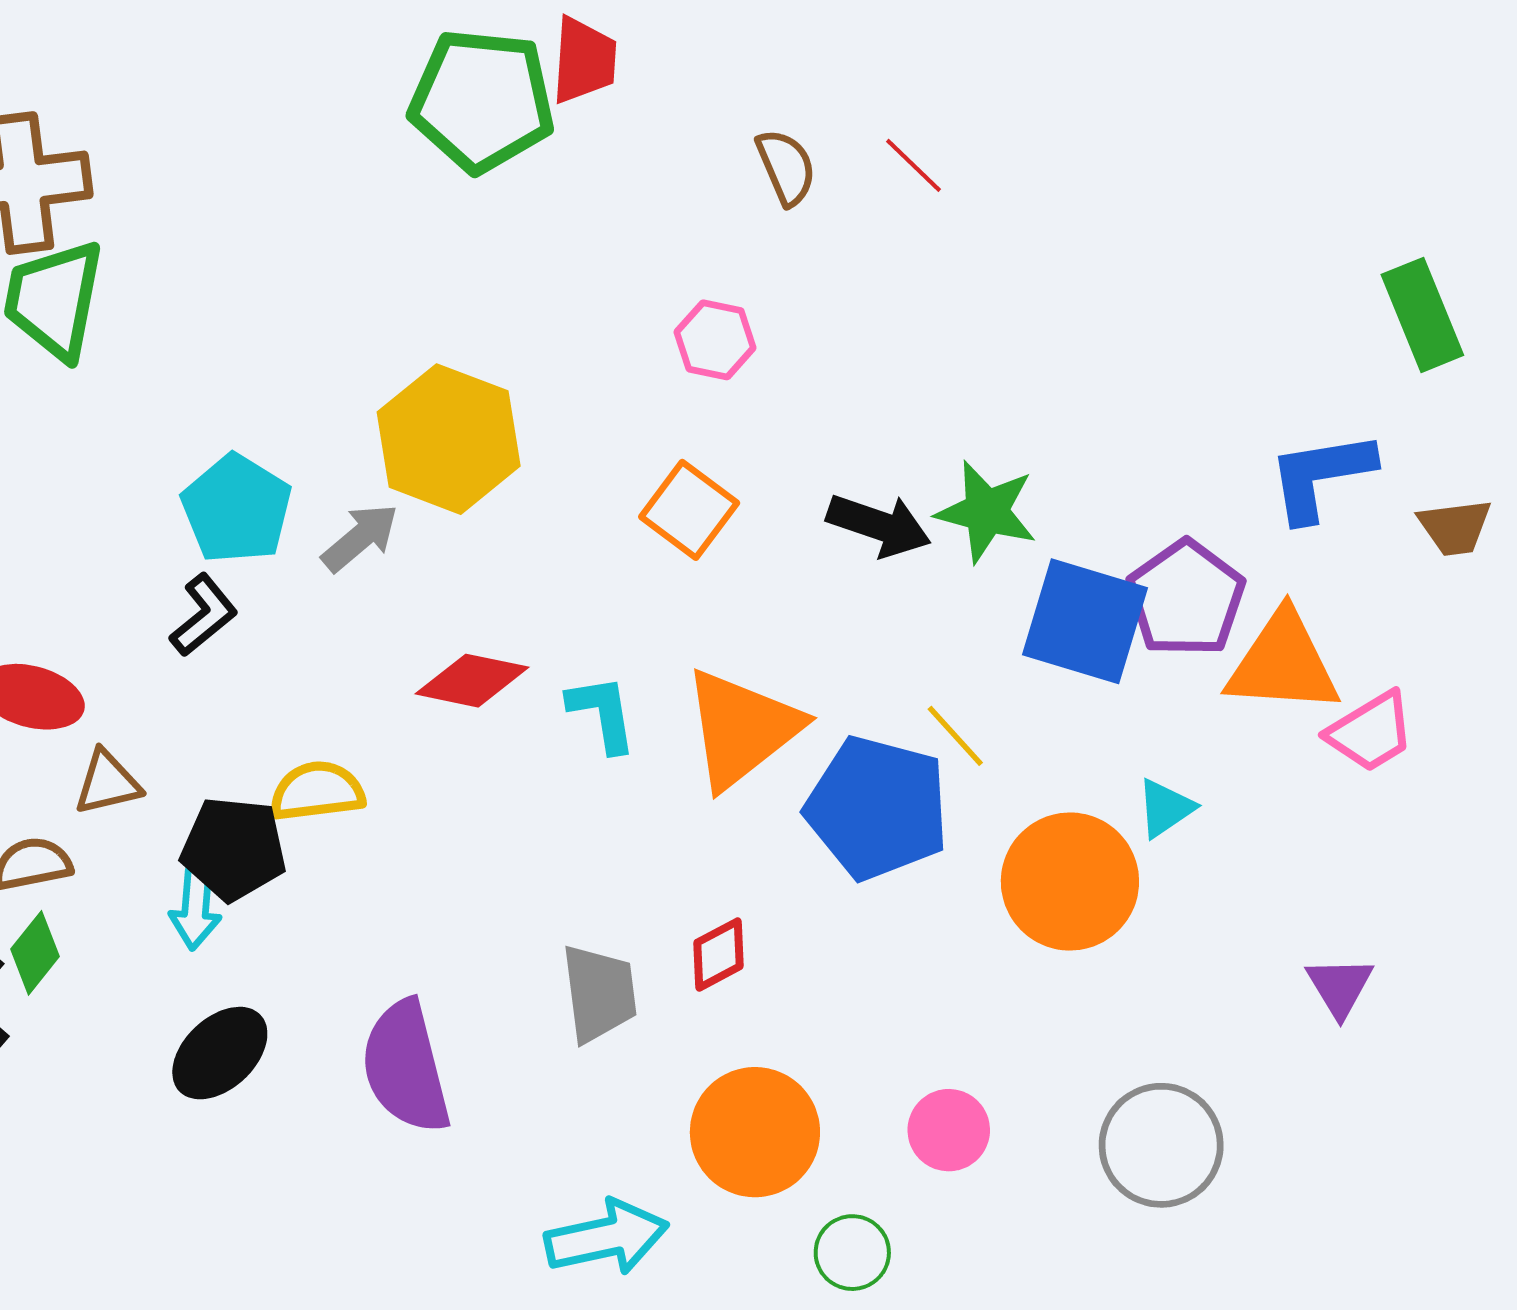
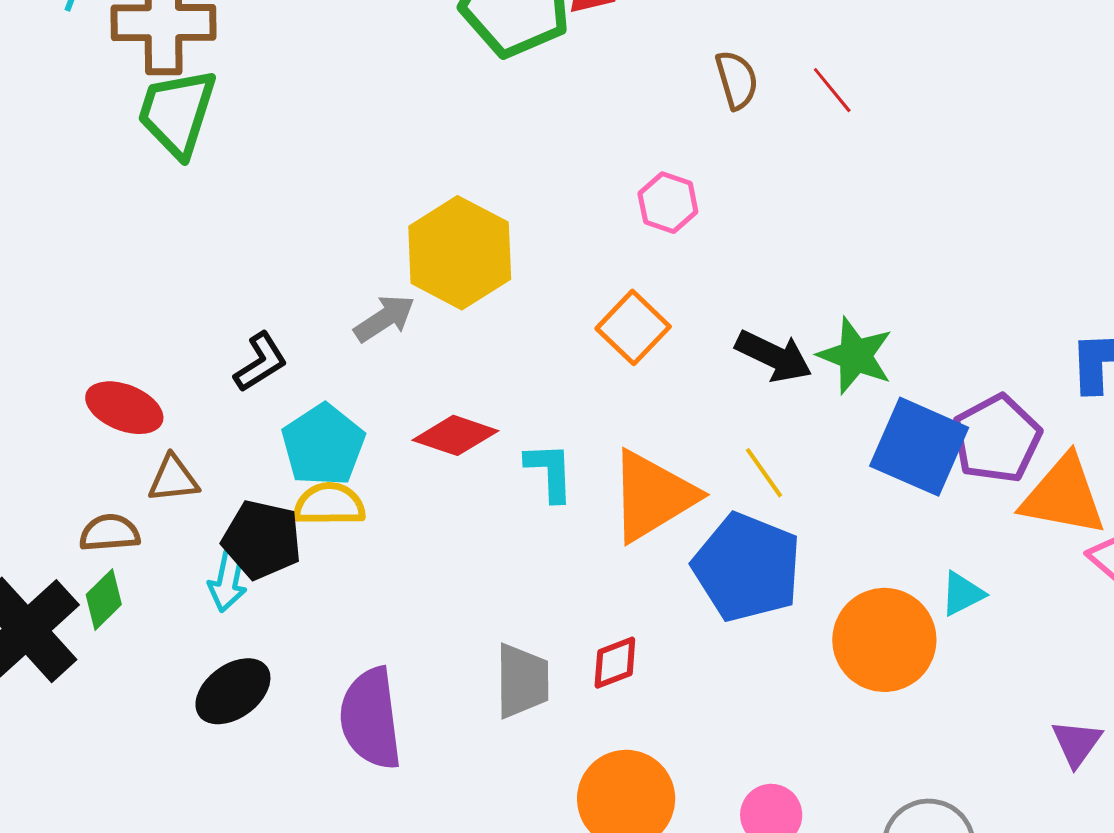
cyan pentagon: (237, 509) -> (323, 445), moved
yellow line: (955, 736) -> (764, 473), moved

